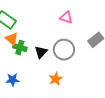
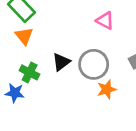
green cross: (20, 48) -> (30, 72), moved
orange star: (56, 79) -> (107, 89), moved

